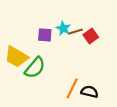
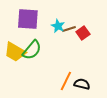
purple square: (45, 35) -> (28, 19), moved, size x1.6
green semicircle: (35, 68) -> (32, 50), moved

